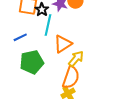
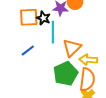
yellow arrow: (76, 59) -> (88, 60), turned -114
green pentagon: (32, 62) -> (66, 74), moved

